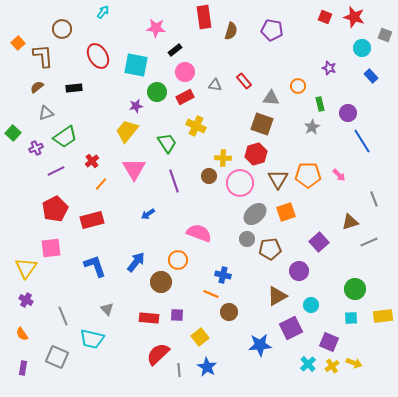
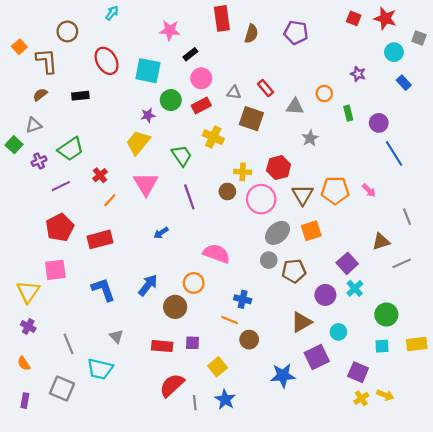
gray triangle: (46, 113) -> (34, 125), moved
brown square: (262, 124) -> (251, 119), moved
gray star: (312, 127) -> (310, 138), moved
cyan cross: (308, 364) -> (355, 288), moved

